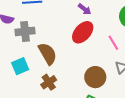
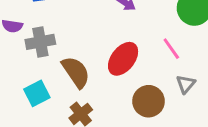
red ellipse: (83, 32) -> (123, 59), moved

